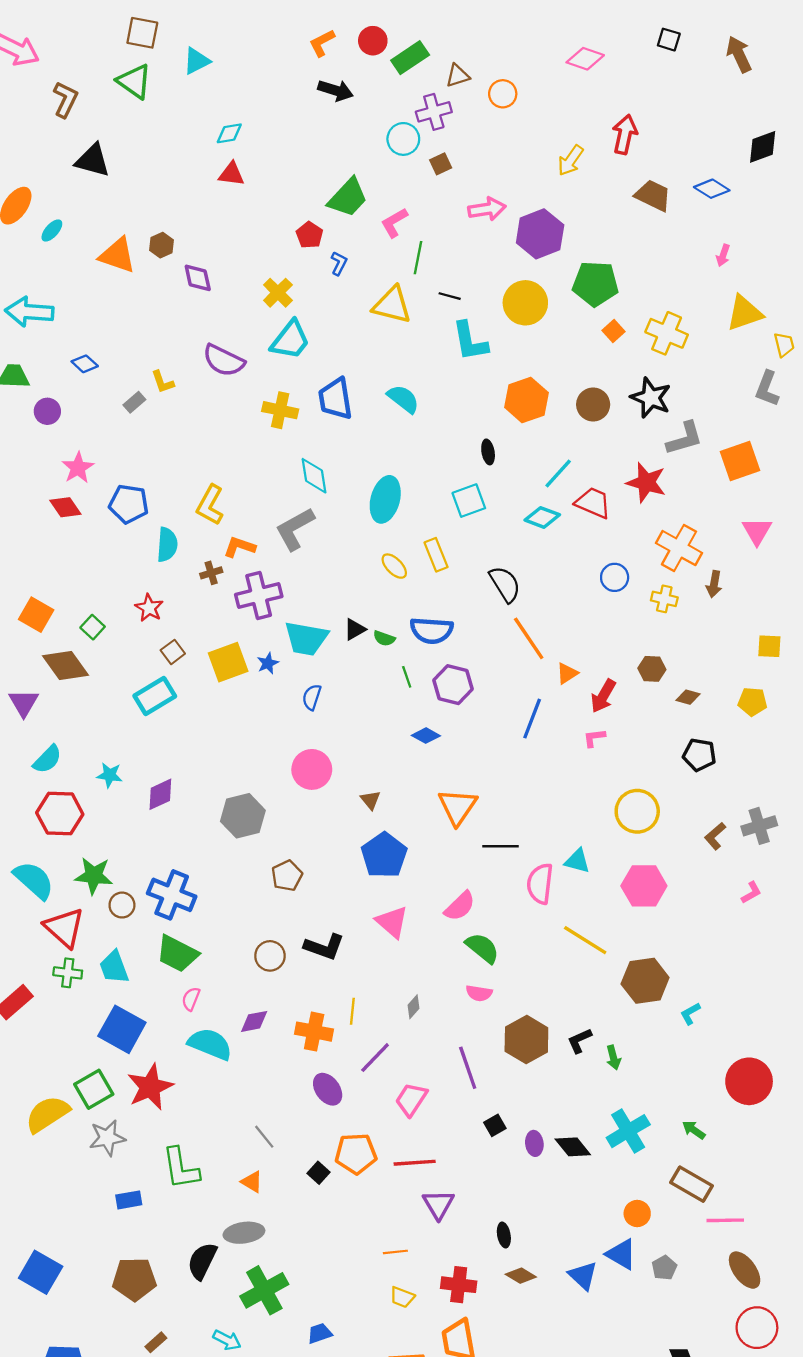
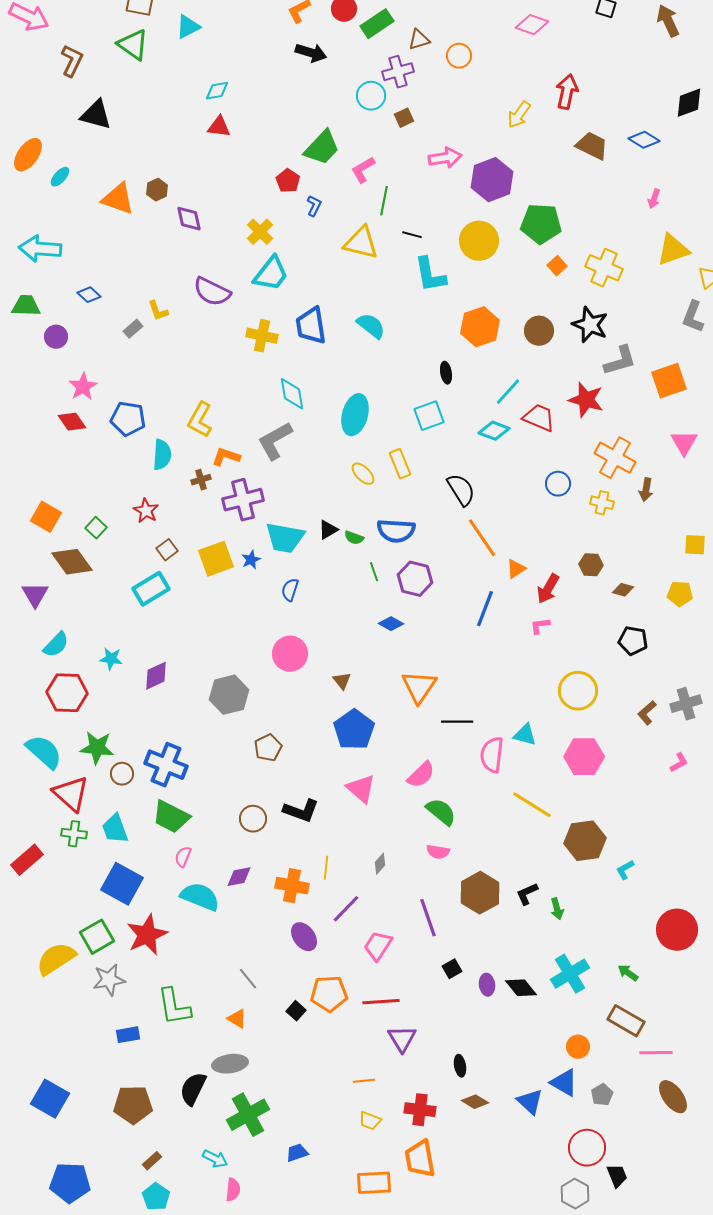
red circle: (757, 1328) -> (587, 1148), moved

